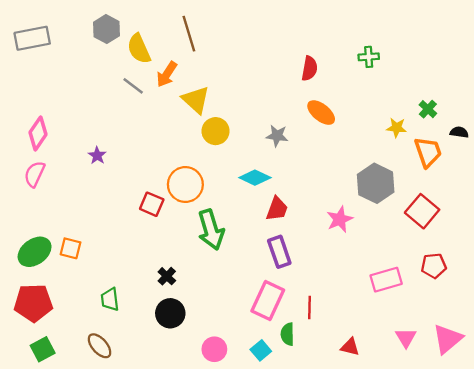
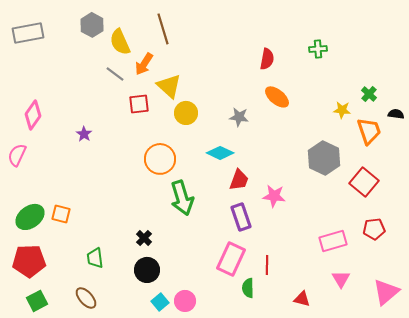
pink semicircle: (35, 174) -> (17, 155), moved
red square: (152, 204) -> (139, 104), moved, turned -30
pink star: (340, 219) -> (274, 196), moved, turned 30
pink triangle: (406, 338) -> (341, 279), moved
cyan square: (261, 350) -> (160, 302), moved

